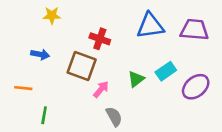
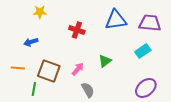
blue arrow: (40, 54) -> (31, 42), turned 152
brown square: (82, 66) -> (49, 71), moved
cyan rectangle: (166, 71) -> (143, 51), moved
purple ellipse: (196, 87) -> (146, 88), moved

